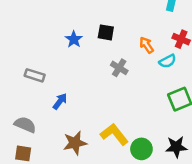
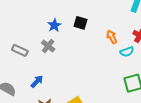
gray cross: (119, 68) -> (48, 46), moved
blue arrow: (60, 101) -> (37, 81), moved

